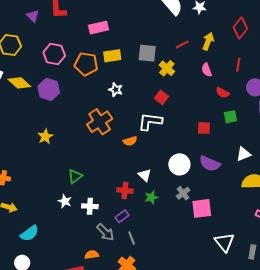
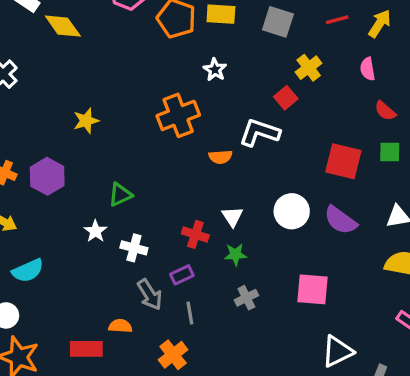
yellow cross: (167, 68) -> (309, 68), moved
purple hexagon: (49, 89) -> (47, 176), moved
red square: (204, 128) -> (343, 161), size x1.6
gray cross: (183, 193) -> (246, 298), moved
white triangle: (224, 242) -> (337, 351), turned 30

